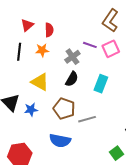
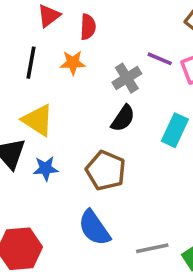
yellow triangle: (40, 82) -> (38, 120), moved
gray line: (87, 119) -> (152, 248), moved
blue semicircle: (60, 141) -> (94, 228), turned 40

